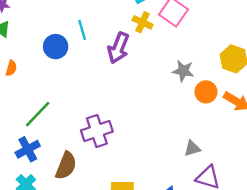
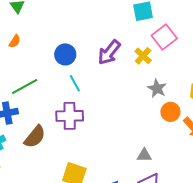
yellow cross: (142, 22) -> (143, 56), moved
cyan line: (82, 30) -> (75, 83), moved, turned -30
blue circle: (56, 47) -> (65, 54), moved

